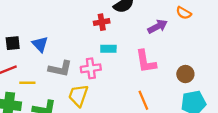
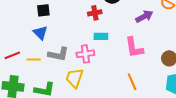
black square: (13, 43) -> (43, 10), moved
yellow line: (27, 83) -> (34, 59), moved

